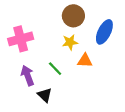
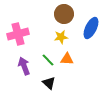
orange triangle: (85, 61) -> (67, 59), moved
black triangle: (45, 95) -> (49, 83), moved

